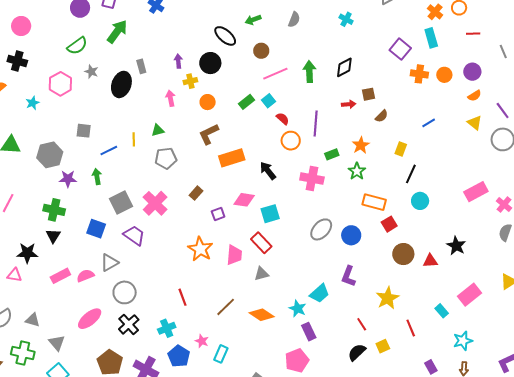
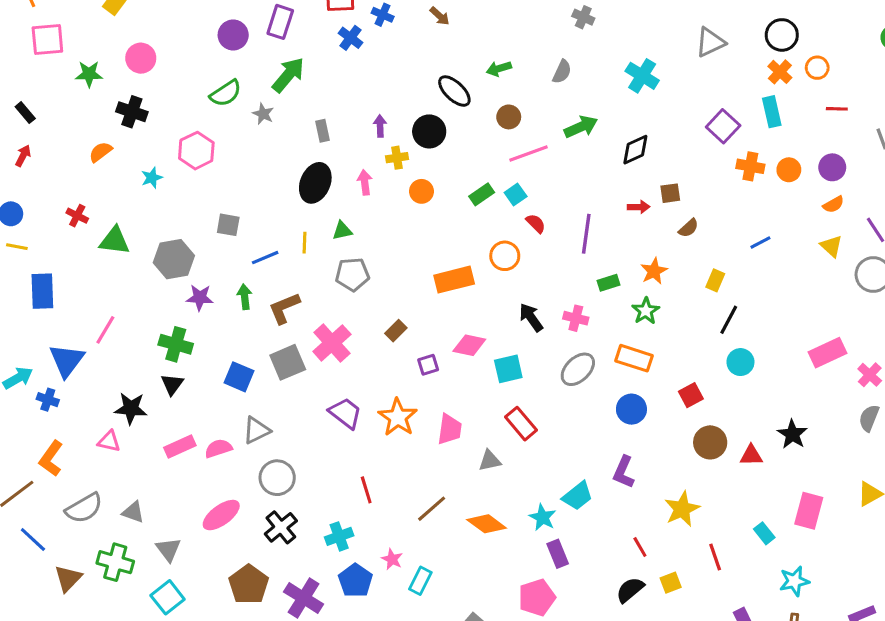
cyan cross: (346, 19) -> (642, 76), size x1.5
green arrow: (309, 71) -> (581, 127), moved, turned 65
gray star: (91, 72) -> (263, 114), moved
black ellipse: (121, 84) -> (315, 183), moved
brown L-shape: (209, 134) -> (284, 308), moved
orange circle: (291, 141) -> (505, 256), moved
black arrow: (268, 171) -> (531, 317), moved
pink cross: (312, 178) -> (576, 318), size x0.7
gray square: (121, 202) -> (288, 362), moved
orange rectangle: (374, 202) -> (634, 358), moved
gray ellipse: (321, 229) -> (578, 369), moved
purple trapezoid: (134, 235) -> (345, 413), moved
red rectangle: (261, 243) -> (521, 424), moved
pink rectangle: (470, 295) -> (809, 511), turned -40

